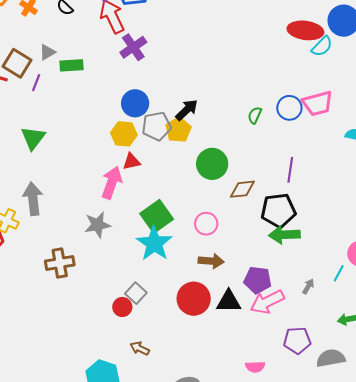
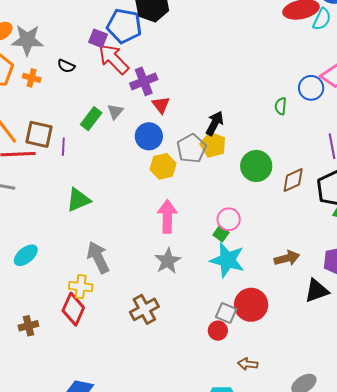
purple cross: (133, 47) -> (144, 81), turned 32
gray triangle: (47, 52) -> (115, 112), moved
green rectangle: (71, 65) -> (91, 119), turned -30
blue circle: (135, 103) -> (149, 136), moved
green triangle: (33, 138) -> (78, 200), turned 48
red triangle: (131, 162) -> (161, 105), moved, turned -36
green square: (157, 216) -> (221, 234), size x0.5
pink circle: (206, 224) -> (229, 219), moved
red circle: (194, 299) -> (251, 305), moved

